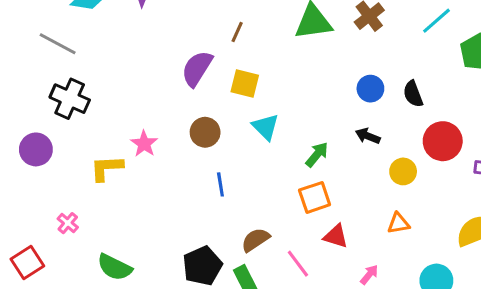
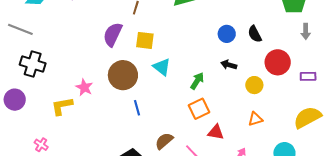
brown circle: (205, 132) -> (123, 75), size x1.5

